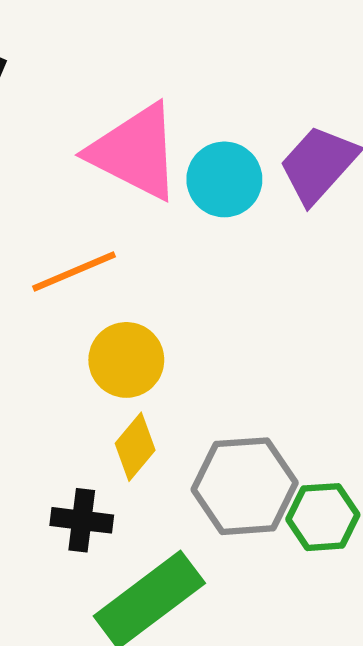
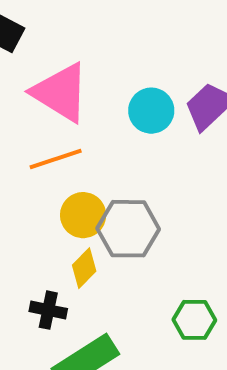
pink triangle: (135, 152) -> (61, 92), moved
gray hexagon: (245, 486) -> (128, 229), moved

